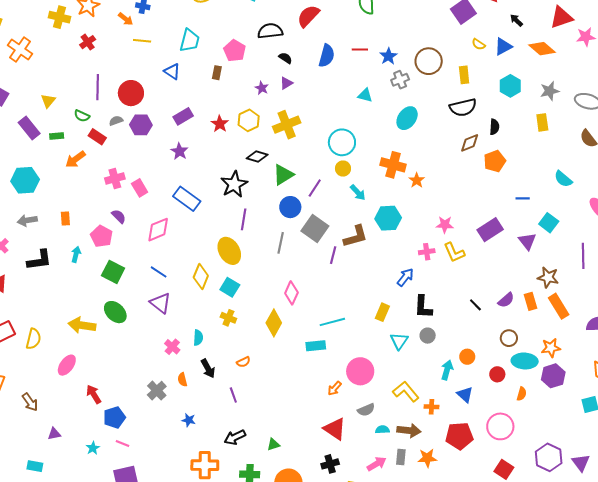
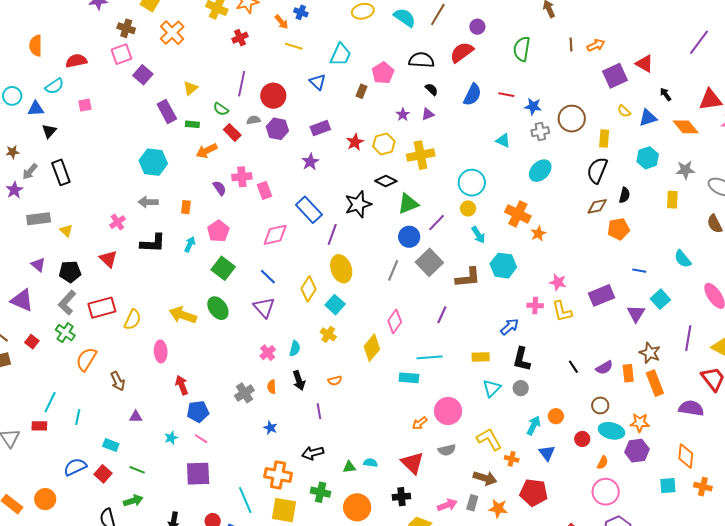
blue star: (388, 56) -> (533, 106), turned 30
black semicircle: (463, 107) -> (597, 170), turned 116
purple semicircle: (119, 216) -> (220, 188), moved
purple line: (244, 219) -> (332, 234), moved
purple line: (333, 255) -> (442, 315), moved
yellow rectangle: (382, 312) -> (481, 357), turned 54
pink ellipse: (67, 365) -> (161, 351), turned -50
pink circle: (500, 426) -> (606, 492), moved
cyan semicircle: (382, 430) -> (370, 463), moved

